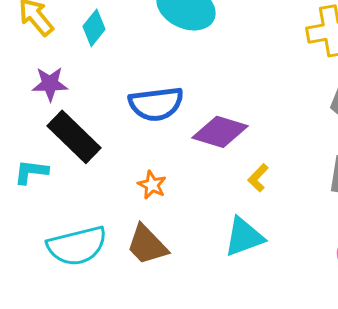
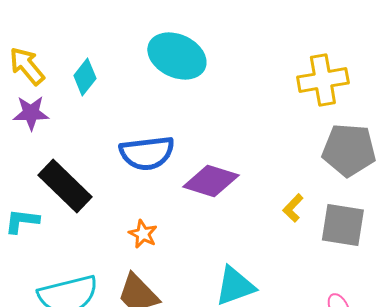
purple star: (50, 84) -> (31, 113), moved
yellow L-shape: (258, 178) -> (293, 208), moved

